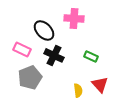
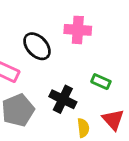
black cross: (54, 55) -> (63, 99), moved

